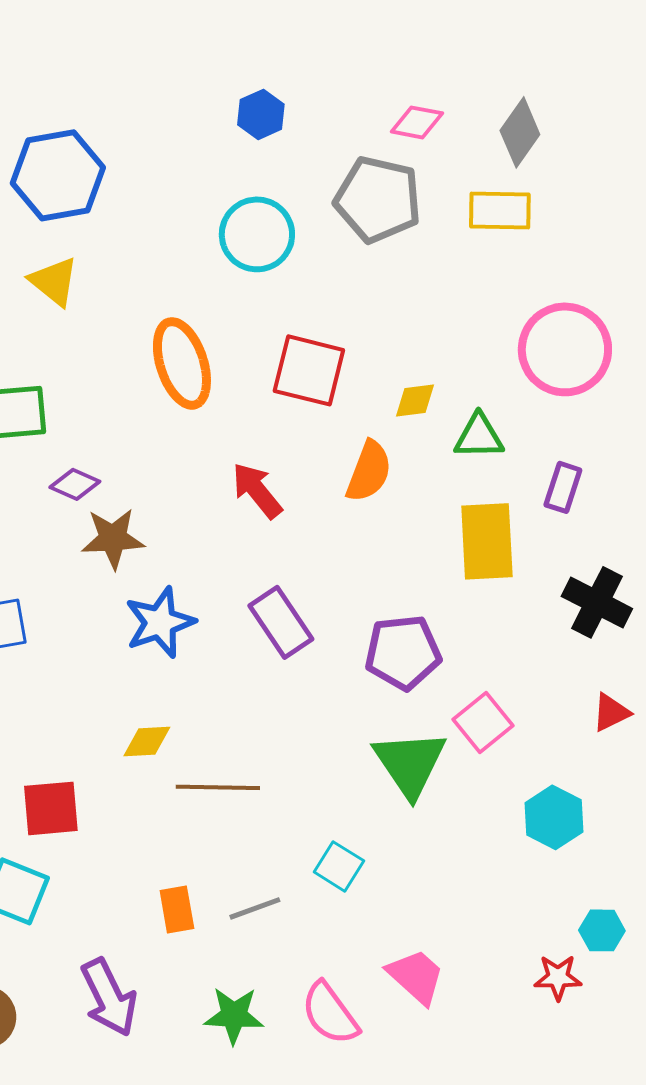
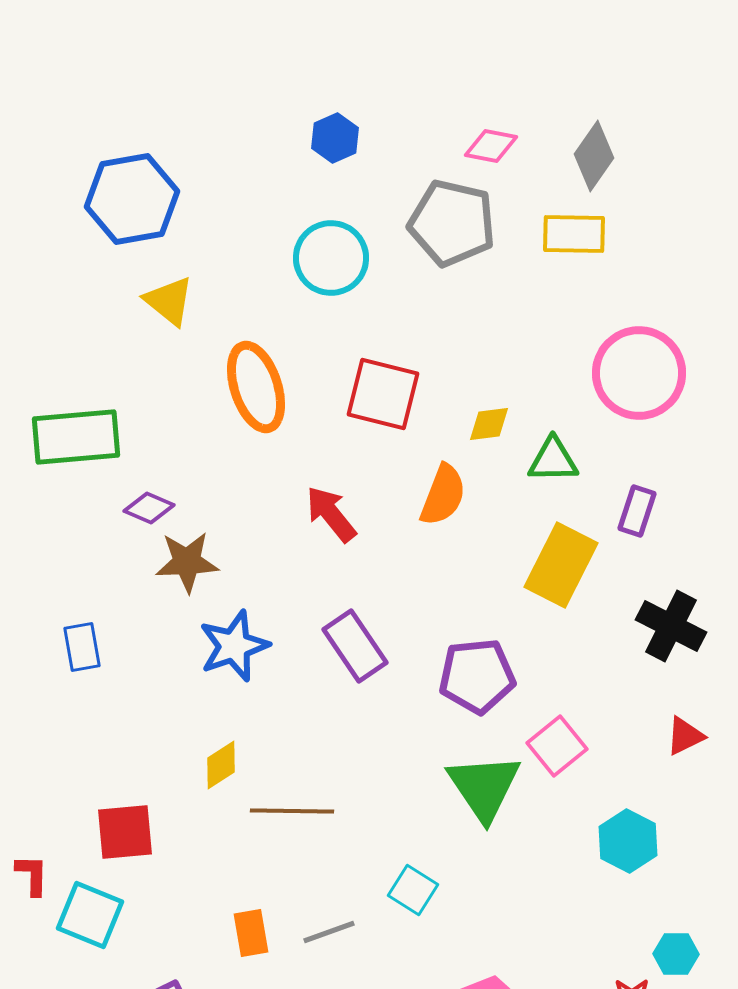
yellow triangle: (54, 281) -> (169, 301), moved
yellow rectangle: (487, 541) -> (561, 565), turned 30
yellow diamond: (147, 741) -> (221, 765), turned -30

